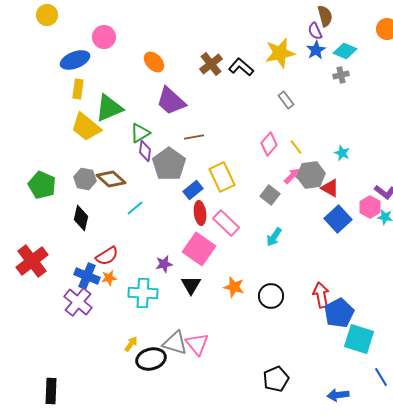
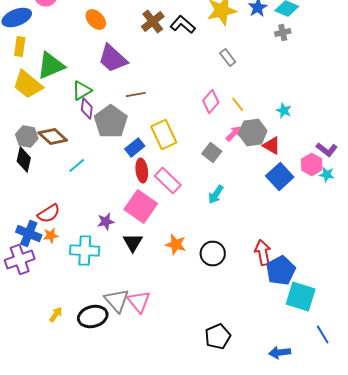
black diamond: (81, 218) -> (24, 160), moved
purple cross: (78, 302) -> (20, 260), turned 32
gray triangle: (175, 343) -> (117, 300), turned 32
yellow arrow: (131, 344) -> (56, 314), moved

